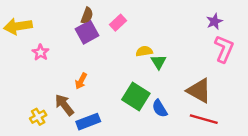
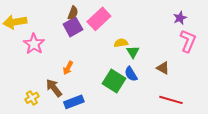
pink rectangle: (118, 23) -> (99, 19), size x1.6
pink star: (41, 52) -> (34, 44), size x1.5
brown triangle: (199, 91) -> (163, 68), moved, size x0.6
blue semicircle: (160, 108) -> (131, 74), moved

